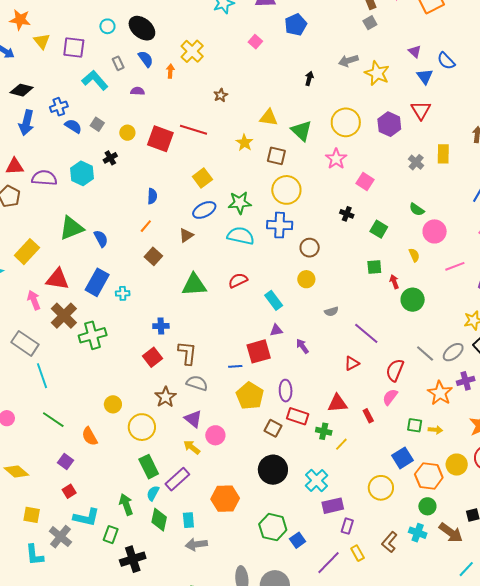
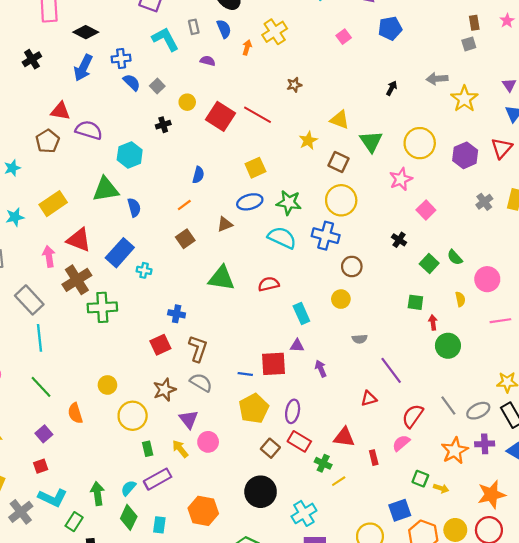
cyan hexagon: (82, 173) -> (130, 155), moved
green semicircle: (417, 209) -> (455, 257), moved
green rectangle: (149, 467) -> (148, 449), moved, size x0.6

